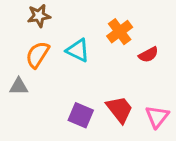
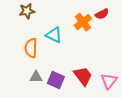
orange semicircle: (37, 55) -> (31, 48), moved, turned -30
red semicircle: (148, 55) -> (102, 14), moved
gray triangle: (19, 86) -> (36, 77), moved

